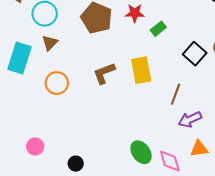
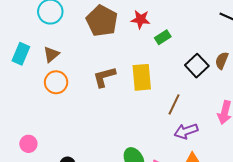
brown triangle: (50, 43) -> (51, 54), moved
cyan rectangle: (19, 58) -> (21, 54), size x0.7

